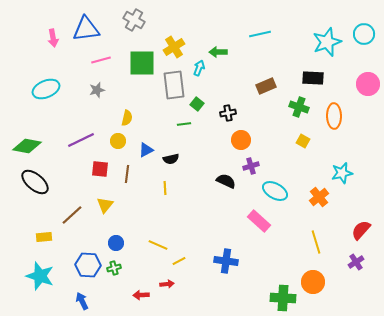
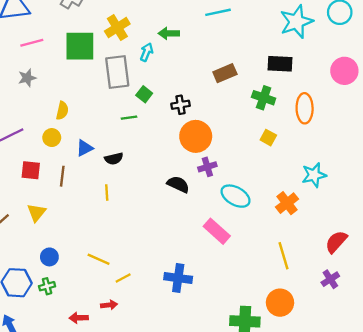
orange circle: (241, 140) -> (196, 136), size x1.4

